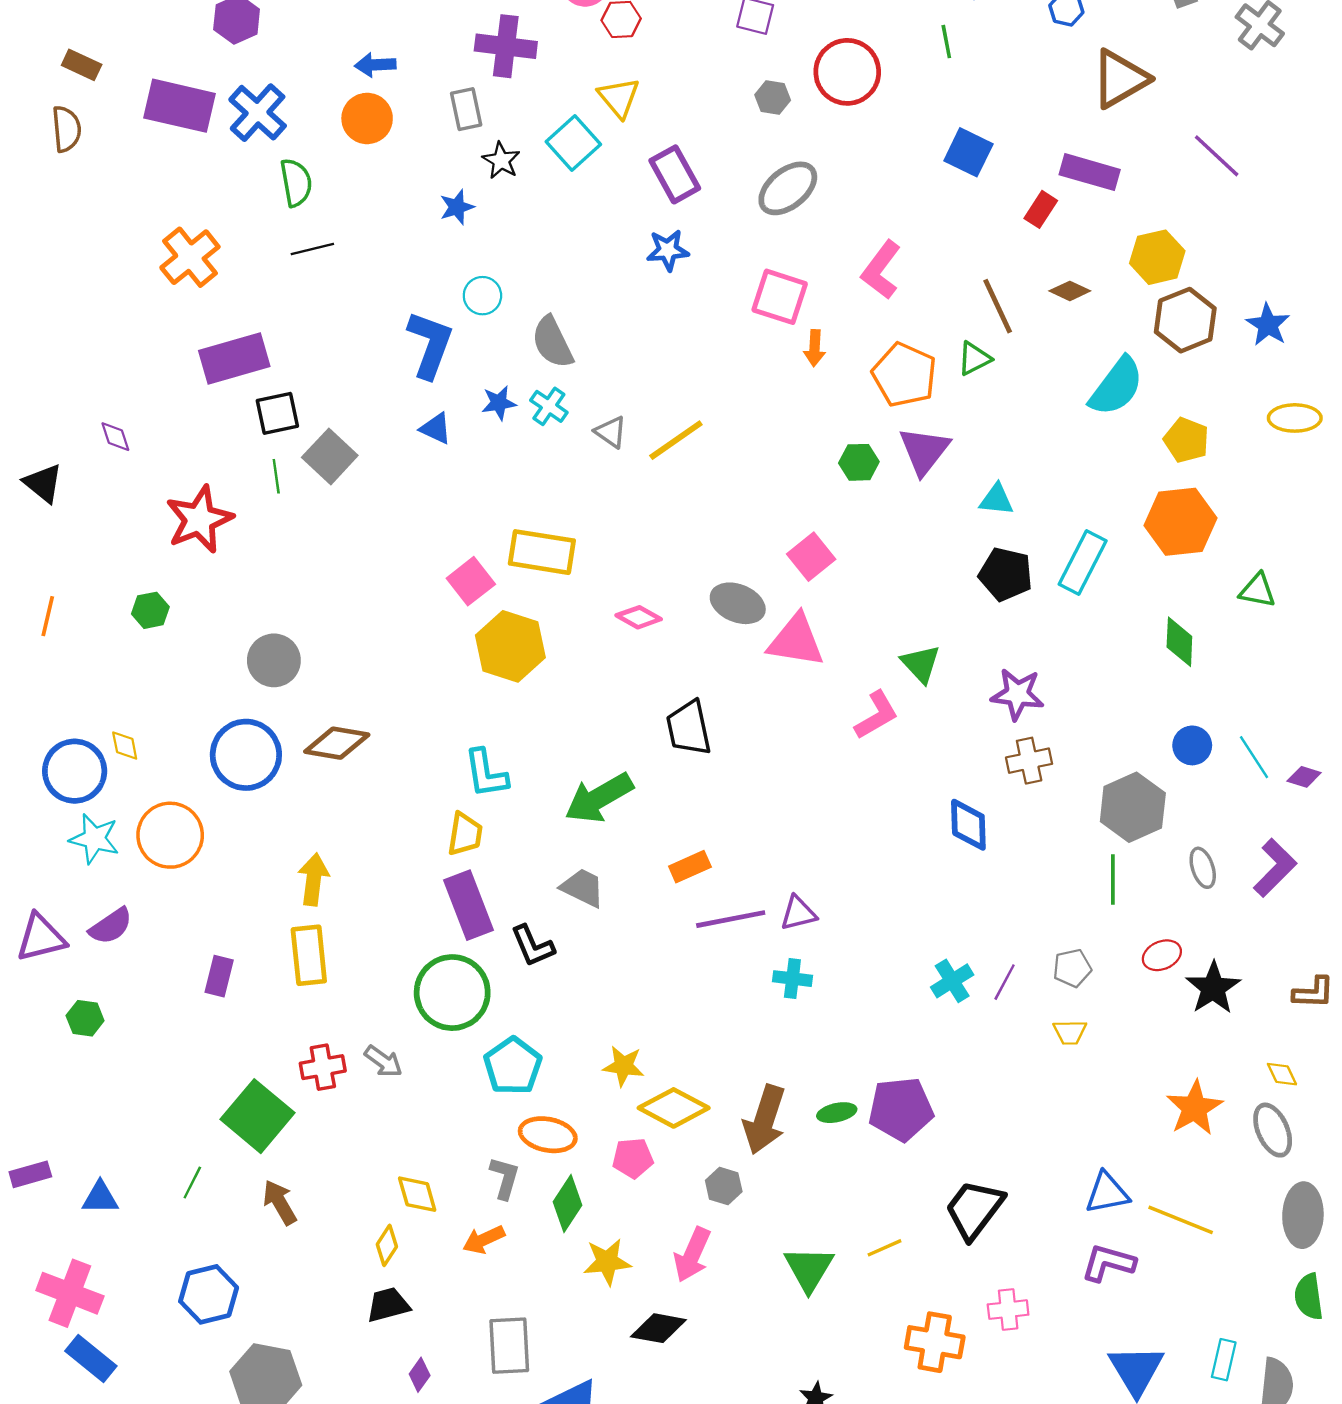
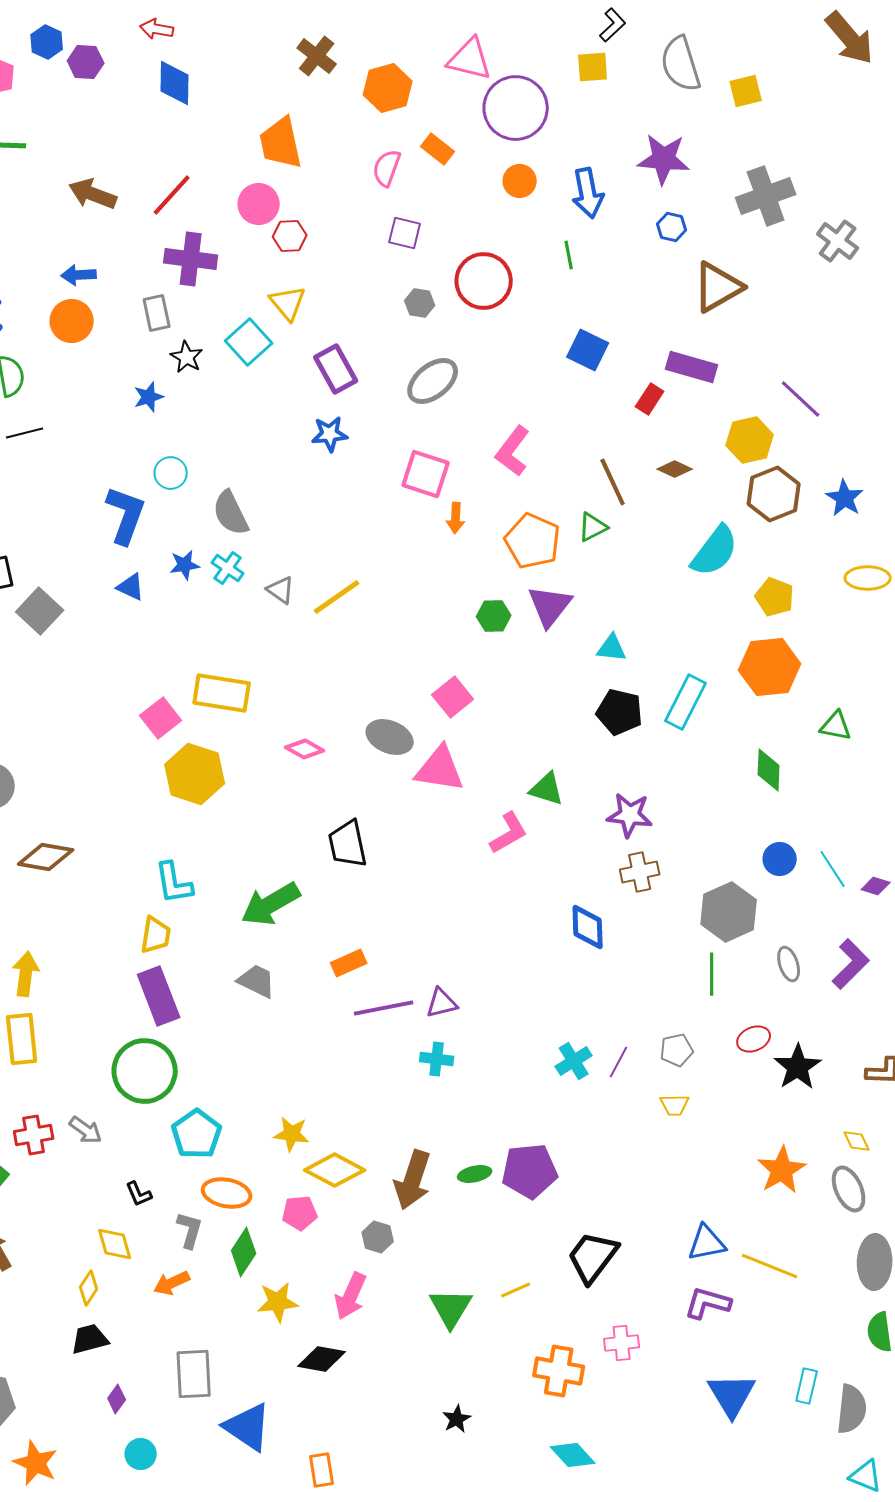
purple line: (1217, 156) -> (801, 399), moved
green triangle: (921, 664) -> (547, 789), turned -30
black L-shape: (533, 946) -> (139, 1194), moved, size x0.7

